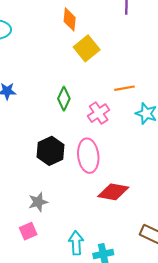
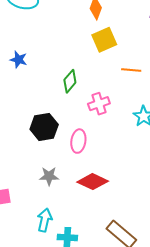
orange line: (125, 88) -> (131, 70), moved
pink ellipse: (88, 156) -> (78, 141), size x0.7
gray star: (38, 202) -> (49, 176), moved

